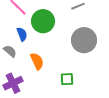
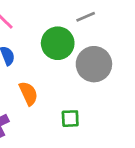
green circle: (43, 21) -> (58, 43), moved

